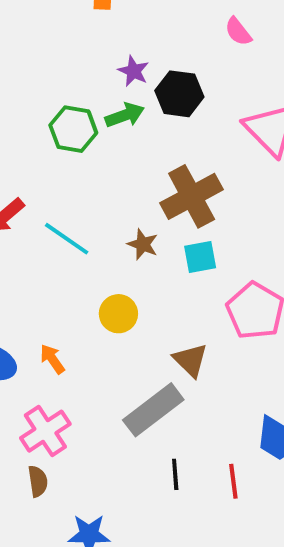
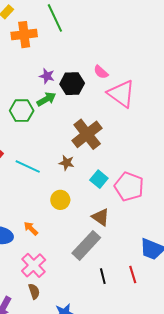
pink semicircle: (238, 32) -> (101, 72), moved
cyan square: (200, 257) -> (99, 179), moved, turned -30

